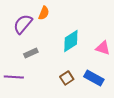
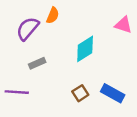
pink triangle: (103, 48) -> (123, 25), moved

